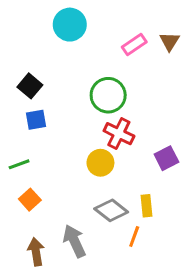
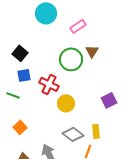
brown triangle: (170, 41) -> (92, 51), moved
pink rectangle: (134, 45) -> (78, 26), moved
red cross: (119, 134) -> (49, 84), moved
green line: (19, 164) -> (13, 95), moved, turned 40

